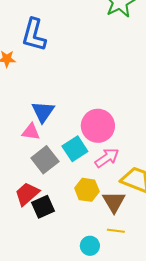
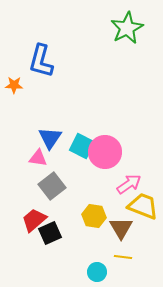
cyan square: (75, 149) -> (82, 146), moved, turned -30
pink arrow: (107, 158) -> (129, 184), moved

